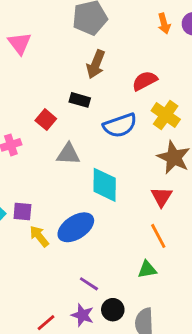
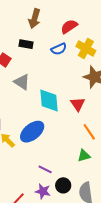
blue semicircle: (120, 125) -> (59, 49), moved, size x0.7
gray triangle: (68, 154) -> (22, 82), turned 36
red triangle: (162, 197) -> (78, 104), moved

